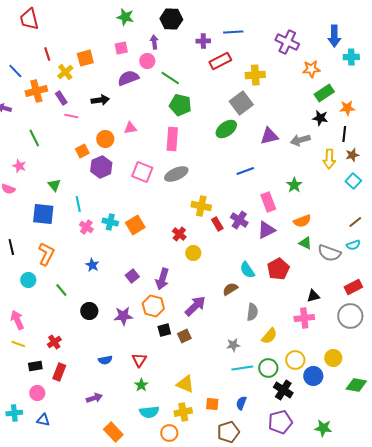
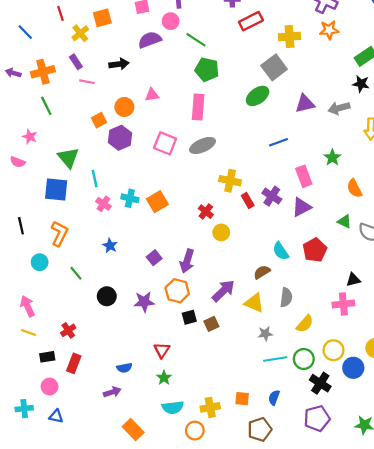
orange star: (311, 69) -> (329, 30), moved
orange cross: (36, 91) -> (43, 72), moved
green triangle: (54, 185) -> (68, 158), size x1.5
orange semicircle: (302, 221) -> (354, 188), moved, turned 84
blue semicircle: (105, 360) -> (124, 368), moved
yellow triangle: (185, 384) -> (254, 303), moved

